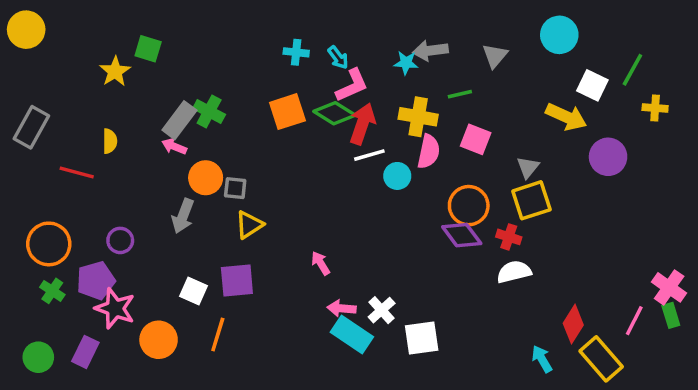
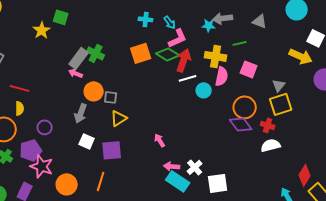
gray triangle: (495, 56) -> (260, 21), turned -49
yellow semicircle: (110, 141) -> (20, 108), moved
white square: (193, 291) -> (87, 141), moved

